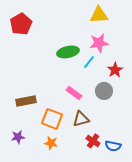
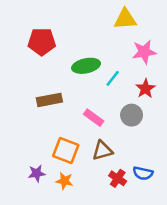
red pentagon: (21, 24) -> (42, 42), moved, turned 30
pink star: (99, 43) -> (144, 52), moved
brown rectangle: (26, 101) -> (49, 100), moved
purple star: (18, 137) -> (37, 173), moved
blue semicircle: (113, 146) -> (143, 173), moved

